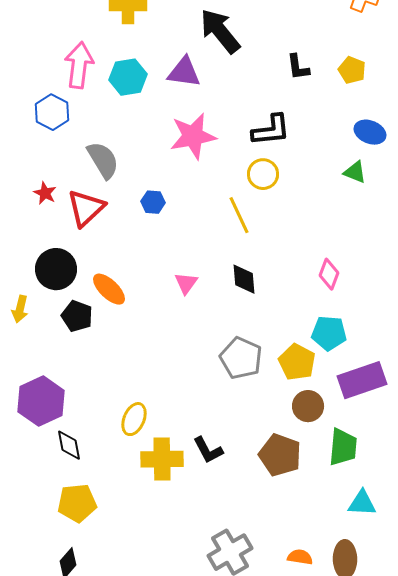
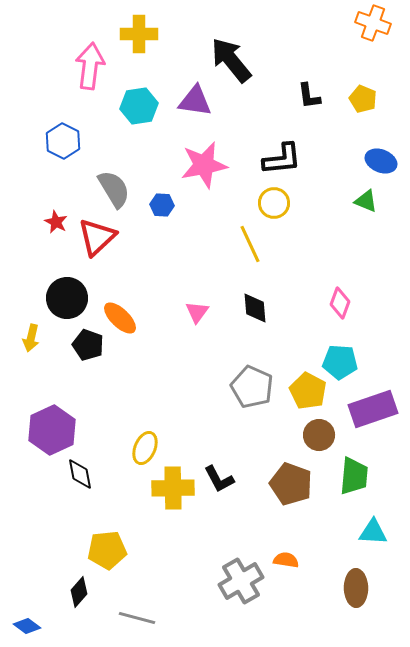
pink arrow: (79, 65) -> (90, 66), moved
blue hexagon: (153, 202) -> (162, 205), moved
yellow pentagon: (77, 503) -> (107, 550), moved
orange semicircle: (300, 557) -> (286, 560), moved

